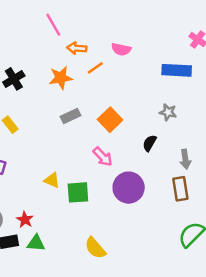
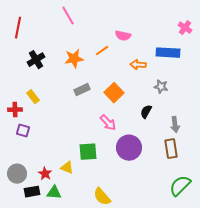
orange arrow: (77, 48) -> (138, 65), moved
yellow triangle: (52, 180) -> (67, 168), moved

